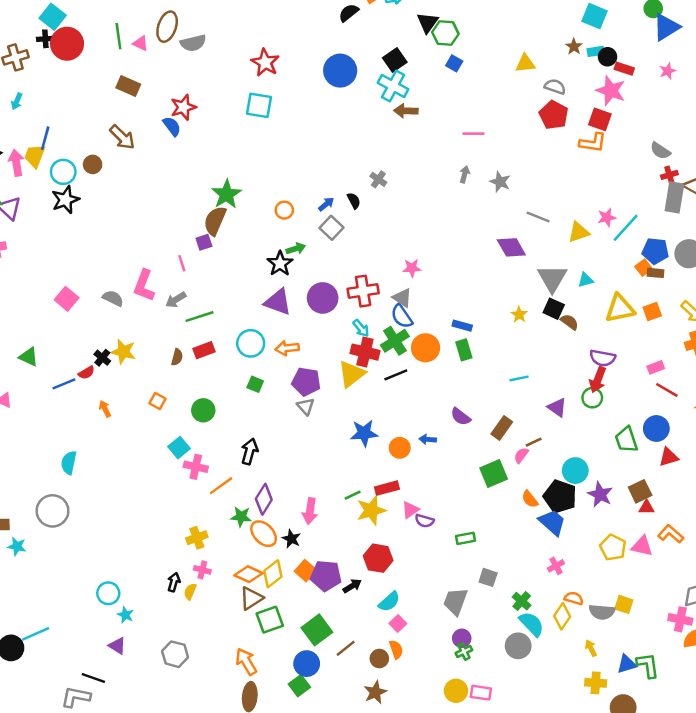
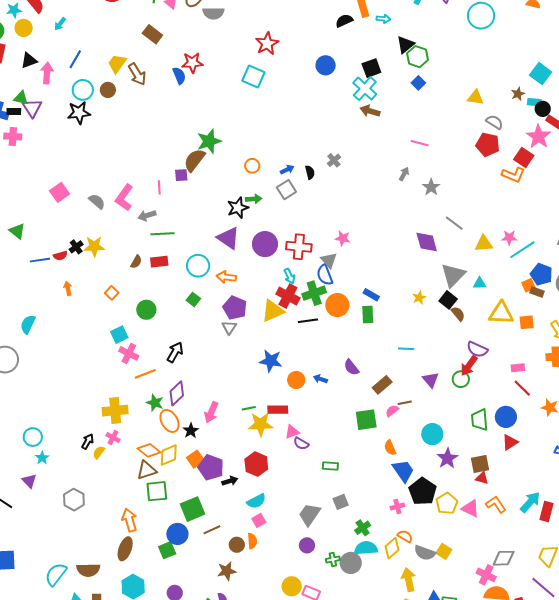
blue circle: (340, 71) -> (326, 65), size x0.7
red pentagon: (554, 115) -> (488, 145), turned -30
yellow trapezoid: (35, 156) -> (117, 64), moved
yellow star: (123, 352) -> (94, 246), turned -30
red triangle: (669, 457) -> (510, 442), turned -30
black pentagon: (560, 496) -> (423, 491), moved
yellow cross: (197, 538) -> (115, 411), size x1.4
gray square: (488, 577) -> (341, 502), turned 35
cyan semicircle: (532, 624) -> (366, 548), turned -65
yellow arrow: (591, 648) -> (409, 580), size x1.6
green cross: (464, 651) -> (333, 560), moved

